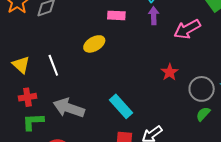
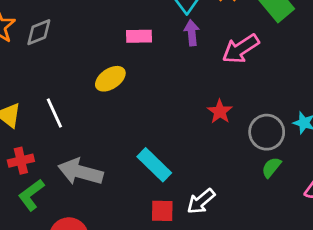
green L-shape: (33, 122) -> (31, 195), turned -30

